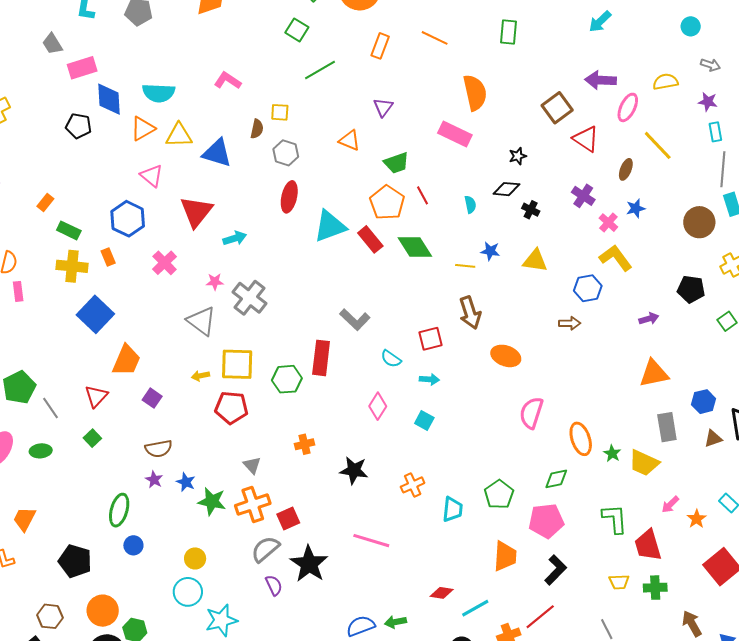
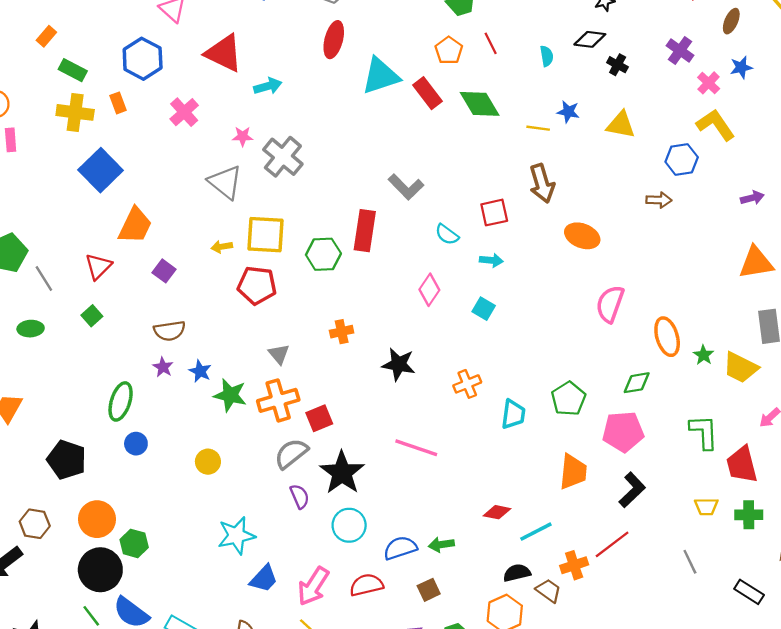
orange pentagon: (387, 203) -> (449, 50), size x0.7
red triangle: (196, 212) -> (224, 53), turned -45
cyan circle: (188, 592) -> (349, 525), moved

